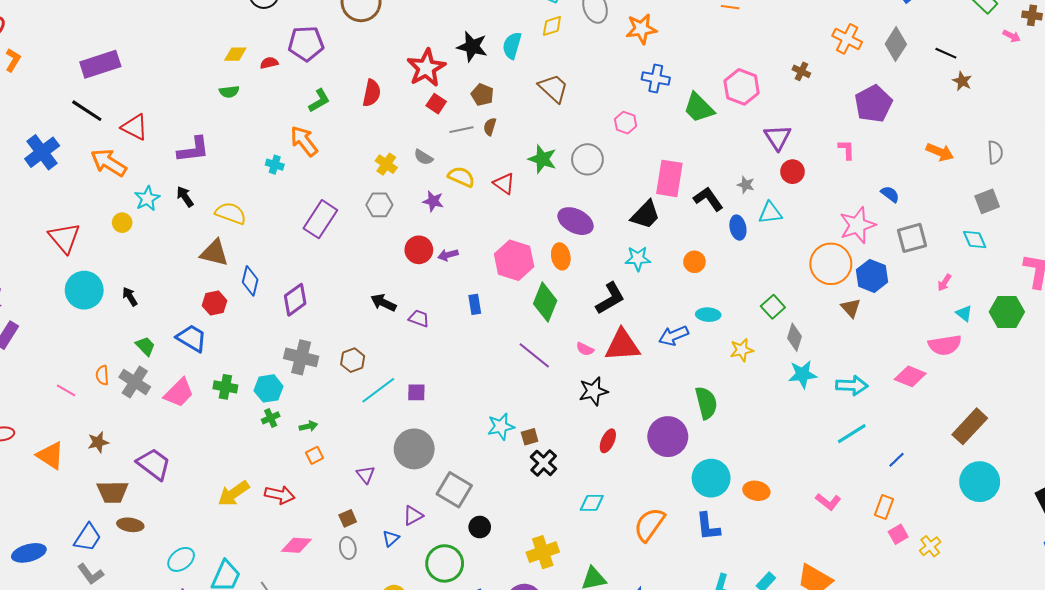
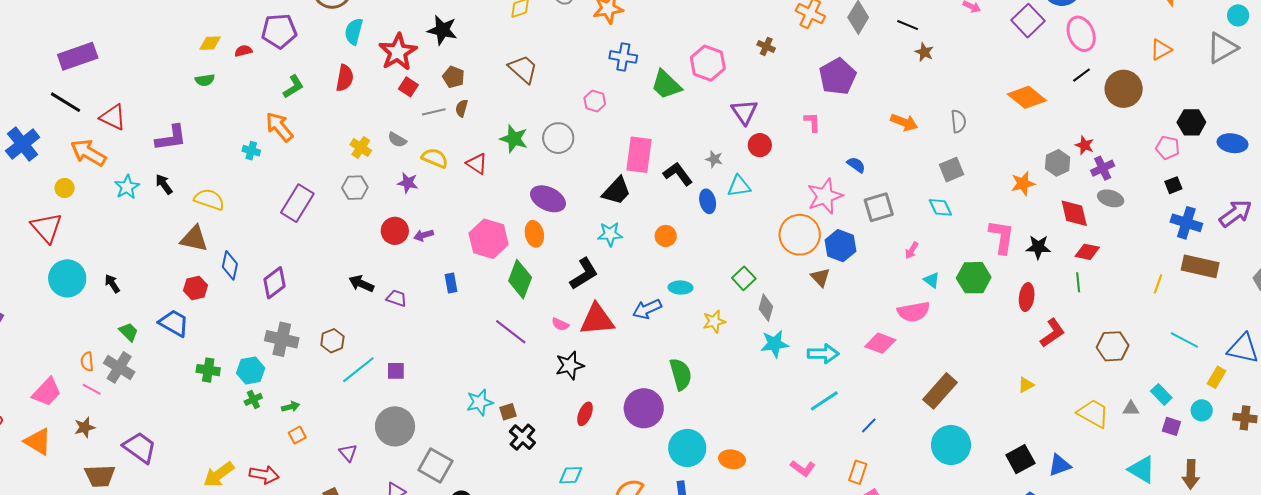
cyan semicircle: (512, 45) -> (354, 31), moved
yellow circle: (122, 223) -> (65, 188), moved
pink line: (66, 390) -> (92, 389), moved
pink trapezoid: (179, 393) -> (47, 392), moved

